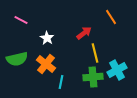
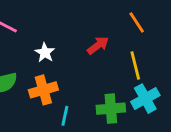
yellow line: (95, 53) -> (135, 66), moved
orange cross: (46, 64) -> (43, 90), turned 36

